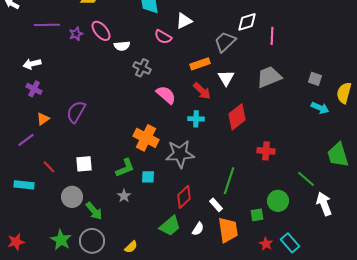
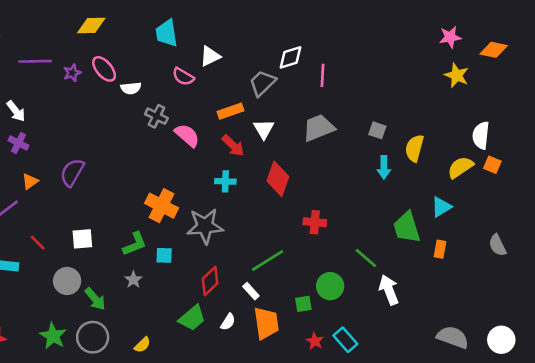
white arrow: (32, 64) -> (16, 111), turned -114
pink semicircle: (166, 95) -> (187, 135), moved
cyan arrow: (320, 108) -> (384, 167), turned 66
red diamond: (237, 117) -> (278, 179), turned -32
green line: (229, 181) -> (268, 261), turned 40

